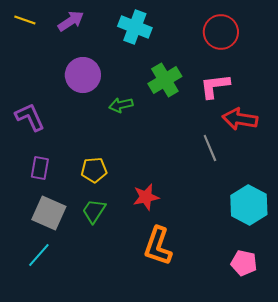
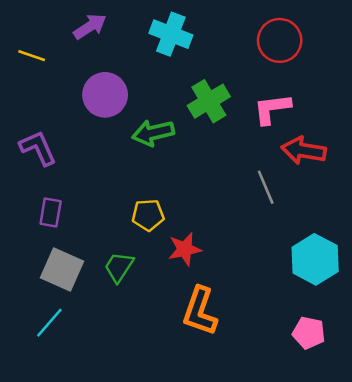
yellow line: (25, 20) -> (32, 56), moved
green arrow: (121, 105) -> (153, 133), size x1.4
yellow pentagon: (94, 170) -> (148, 215), moved

